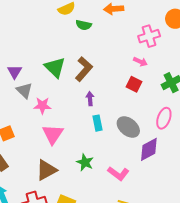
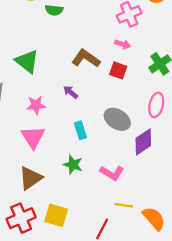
brown L-shape: (84, 69) -> (86, 58), moved, turned -90
purple arrow: (90, 99) -> (71, 92), turned -40
pink star: (42, 106) -> (36, 105), moved
cyan rectangle: (97, 123) -> (80, 130), moved

